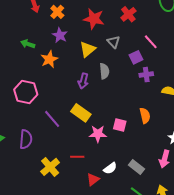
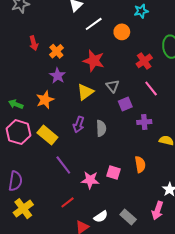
red cross: (128, 14) -> (144, 61), moved
green arrow: (28, 44) -> (16, 104), moved
purple square: (136, 57) -> (125, 104), moved
gray semicircle: (104, 71) -> (101, 128), moved
yellow rectangle: (81, 113) -> (47, 135), moved
purple line: (52, 119) -> (63, 165), moved
red line: (77, 157) -> (67, 202), turned -40
yellow cross: (50, 167) -> (23, 209), moved

